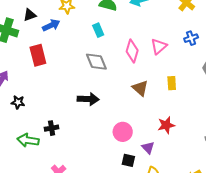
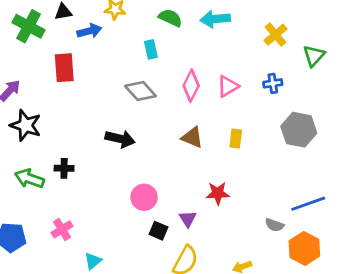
gray diamond: (96, 62) -> (140, 91), turned -30
brown triangle: (140, 88) -> (192, 137), turned -30
black star: (18, 102) -> (26, 125), size x1.6
pink circle: (123, 132) -> (144, 197), moved

